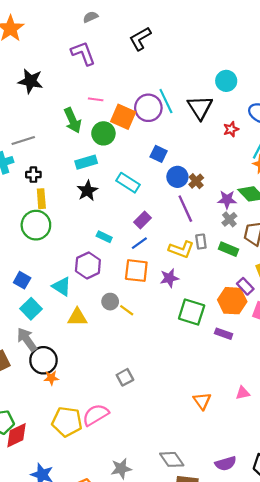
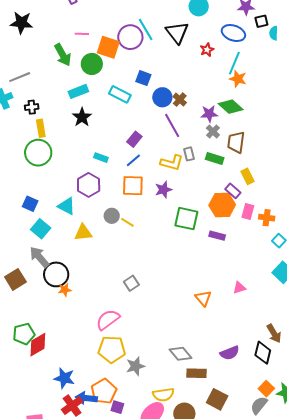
cyan rectangle: (128, 183) -> (120, 94), moved
yellow pentagon: (67, 422) -> (112, 349), moved

